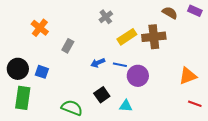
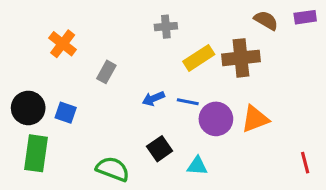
purple rectangle: (195, 11) -> (305, 17), turned -32
gray cross: (106, 17) -> (166, 27), turned 32
orange triangle: (188, 76) -> (255, 119), moved
red line: (195, 104) -> (305, 163), turned 56

